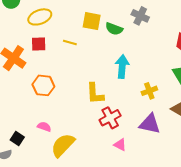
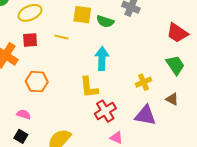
cyan arrow: (122, 67) -> (102, 59), moved
pink semicircle: (44, 127) -> (24, 114), moved
black square: (17, 139) -> (21, 136), moved

